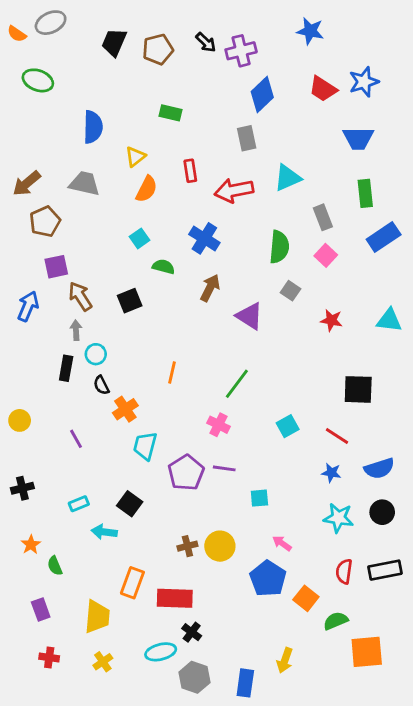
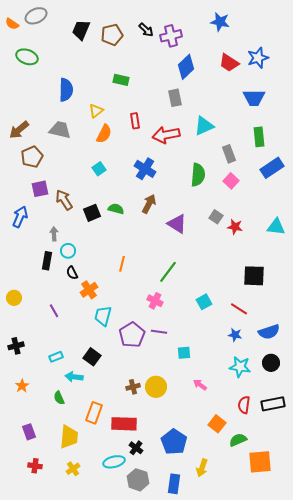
green semicircle: (163, 267) -> (116, 209), moved
gray square: (290, 291) -> (216, 217), moved
brown arrow: (80, 296) -> (64, 200), moved
green semicircle: (55, 566) -> (59, 398), moved
blue pentagon: (268, 579) -> (174, 442), moved

